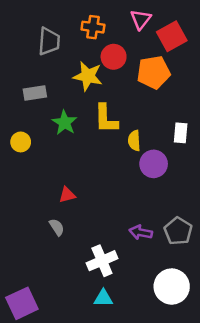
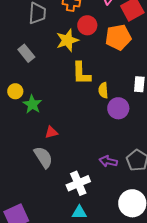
yellow star: (88, 76) -> (67, 40), turned -30
gray rectangle: (35, 93) -> (26, 53), turned 60
green star: (65, 123) -> (32, 104), moved
gray semicircle: (57, 227) -> (43, 157), size x1.6

